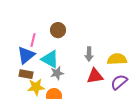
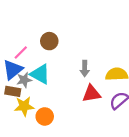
pink line: (33, 40) -> (21, 53), turned 32
gray star: (57, 73) -> (24, 80), moved

